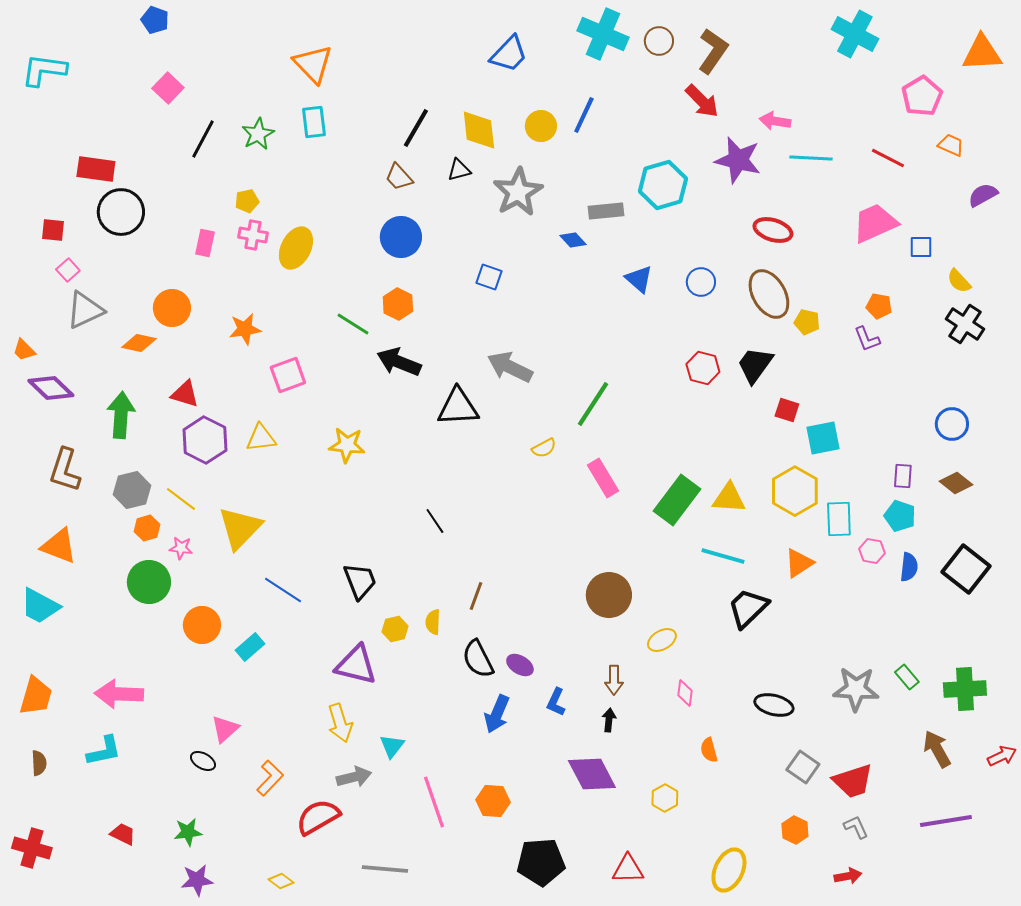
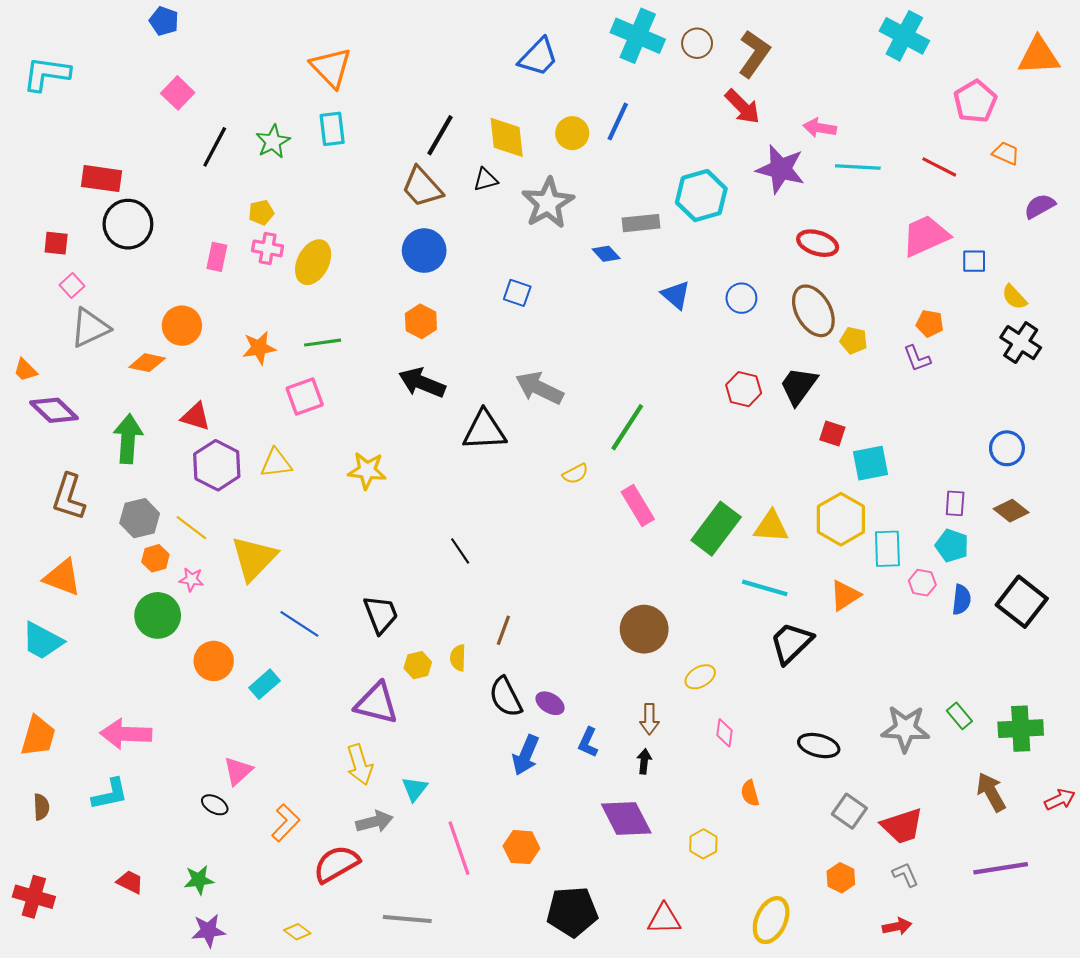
brown trapezoid: (399, 177) -> (422, 187), size x1.4
green line: (353, 324) -> (323, 343), moved, turned -40

